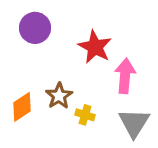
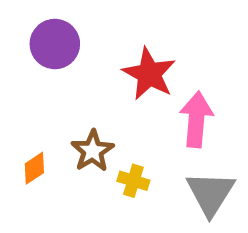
orange diamond: (22, 107) -> (34, 168), size x0.7

